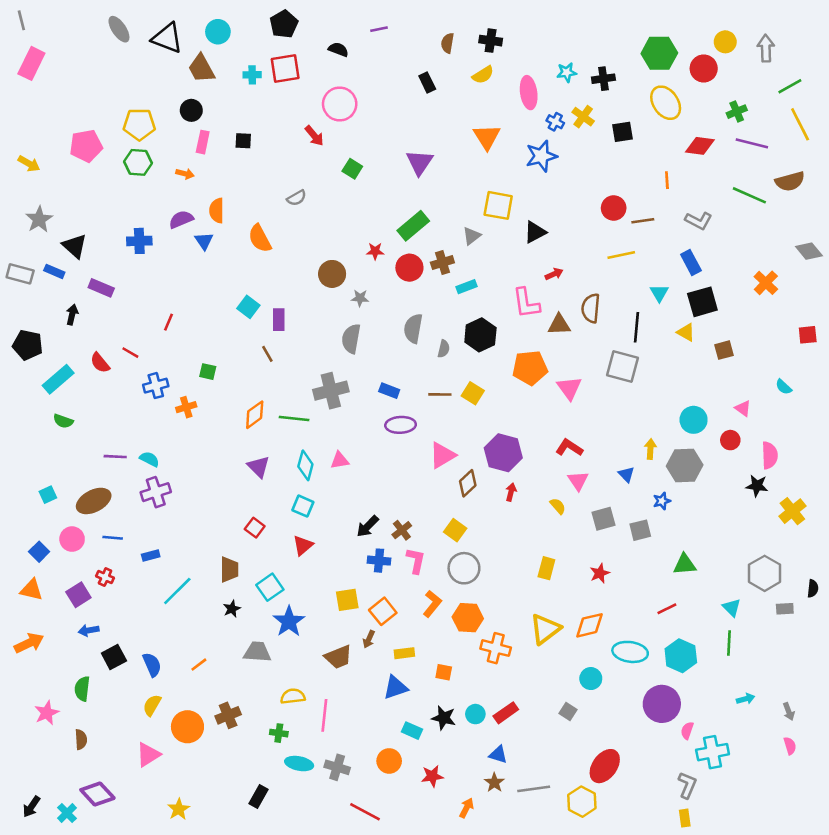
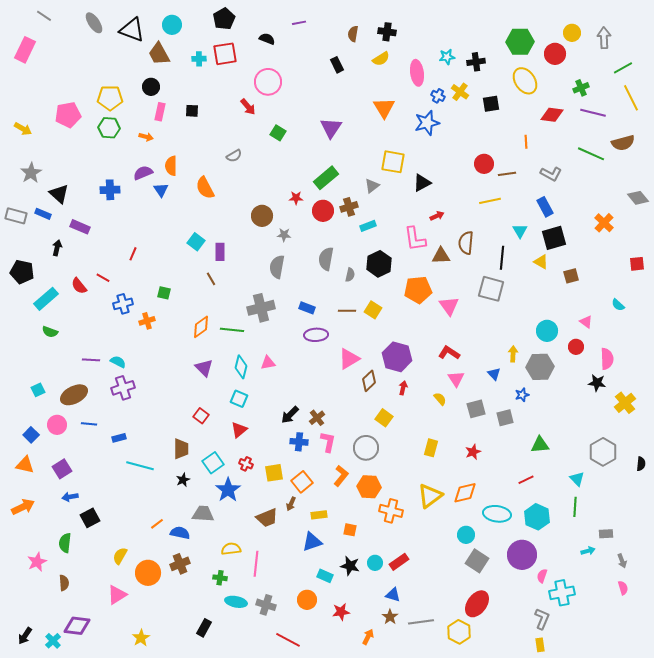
gray line: (21, 20) -> (44, 16), moved, turned -42
yellow square: (455, 530) -> (384, 418), moved
red cross: (105, 577) -> (246, 464), moved
cyan line: (177, 591) -> (140, 466), turned 60
gray rectangle: (785, 609) -> (606, 534), moved
blue semicircle: (152, 665) -> (180, 533), moved, turned -54
gray square: (568, 712) -> (477, 561), moved, size x1.6
purple diamond: (97, 794) -> (77, 626), turned -40

